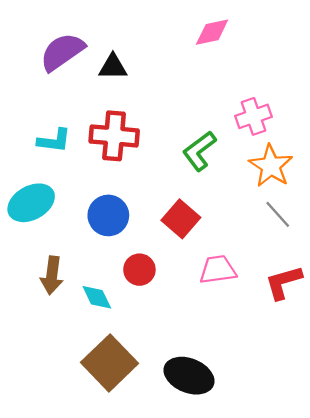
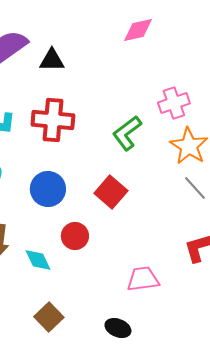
pink trapezoid: (218, 270) -> (143, 279), moved
brown square: (109, 363) -> (49, 317), size x0.6
black ellipse: (189, 376) -> (118, 328), size x0.6

